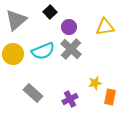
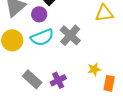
purple circle: (69, 27) -> (39, 14), moved
purple cross: (70, 99) -> (58, 80), moved

